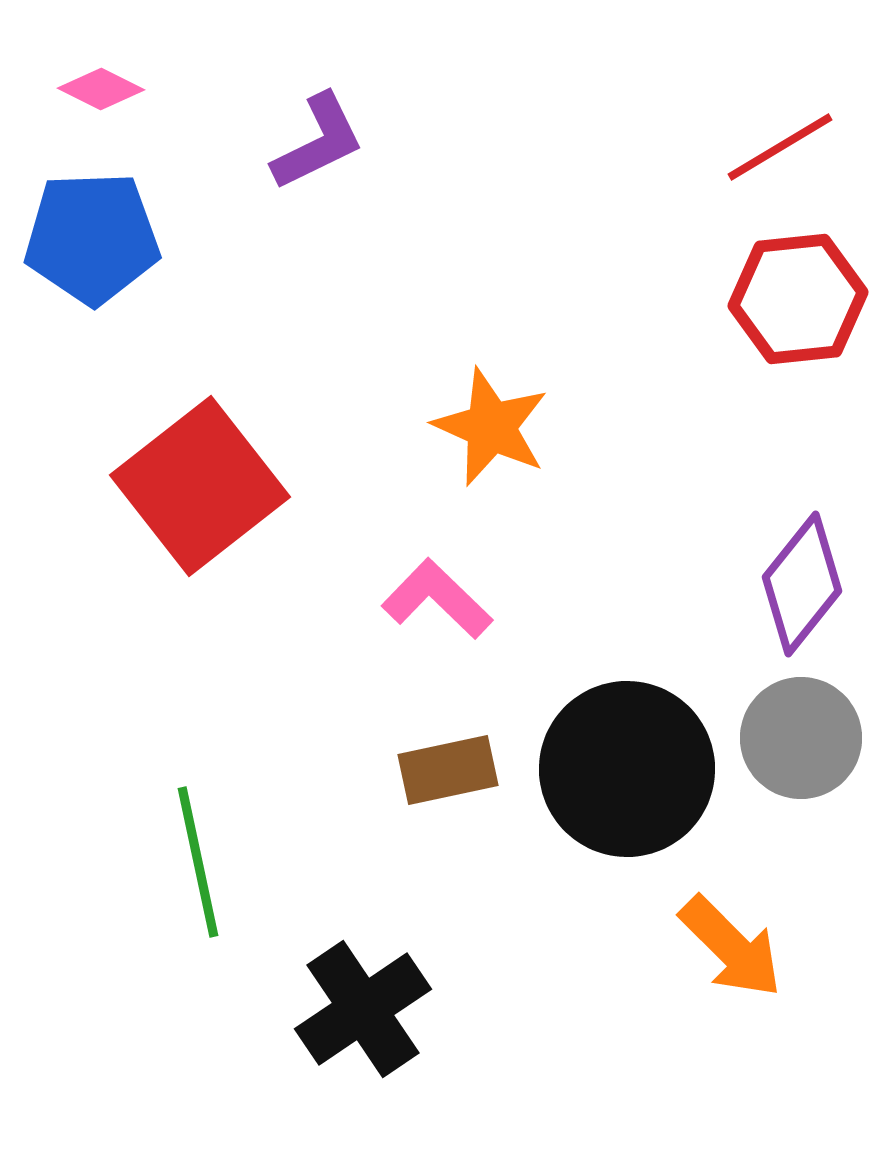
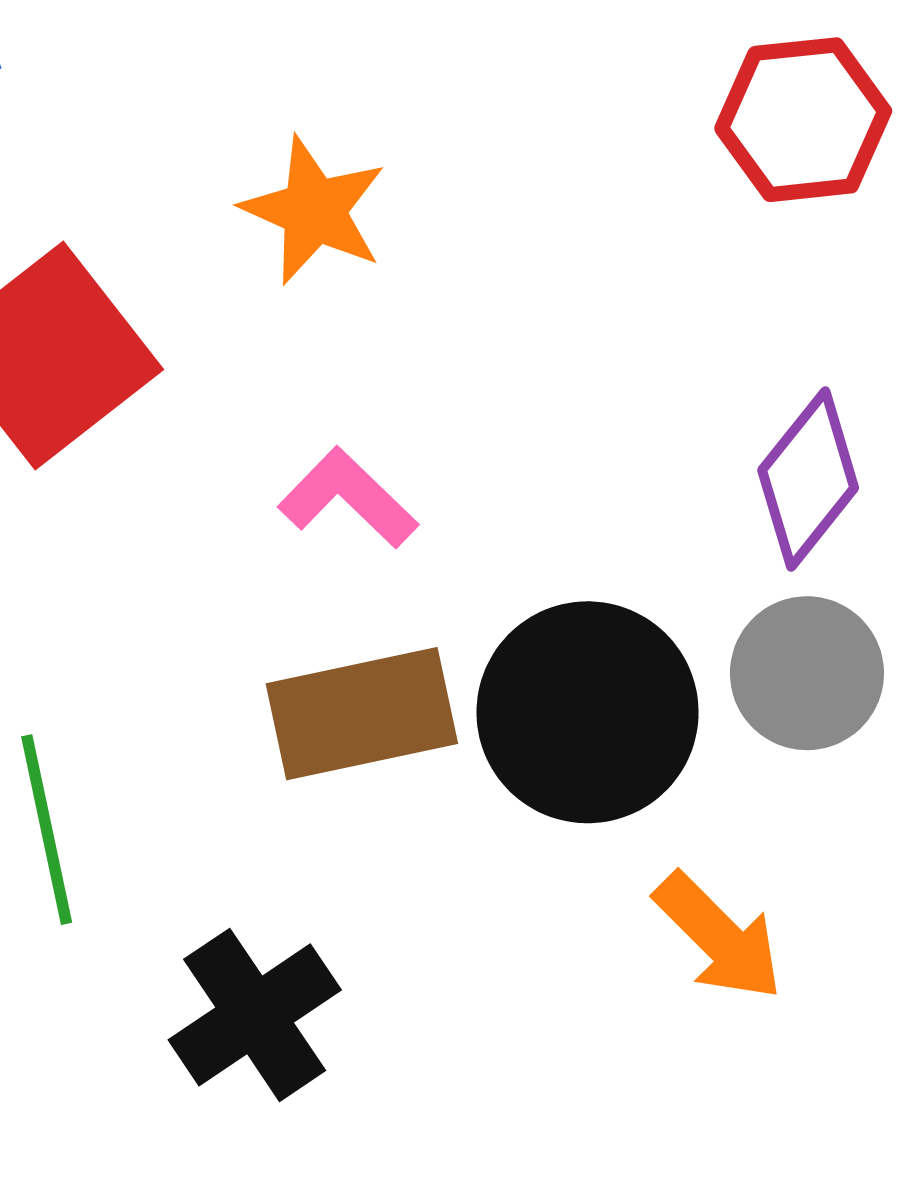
orange star: (491, 427) -> (314, 210), moved
brown rectangle: (448, 770) -> (362, 714), size x1.5

